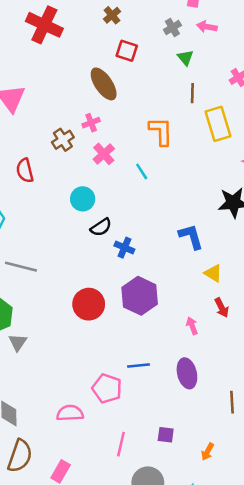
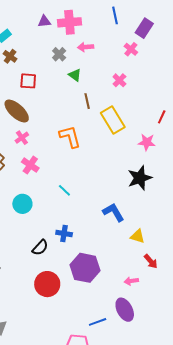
pink cross: (91, 123) -> (22, 138), moved
cyan line: (142, 171) -> (64, 190), moved
black semicircle: (101, 227) -> (40, 248), moved
pink arrow: (192, 326) -> (131, 281), turned -64
purple ellipse: (187, 373) -> (125, 310), moved

